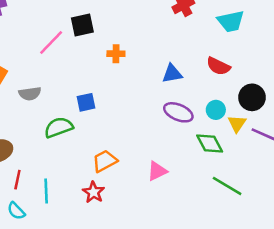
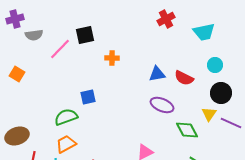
red semicircle: (218, 66) -> (184, 78), moved
gray semicircle: (30, 94) -> (34, 35), moved
cyan circle: (216, 110) -> (215, 65), moved
orange trapezoid: (105, 161) -> (66, 144), moved

